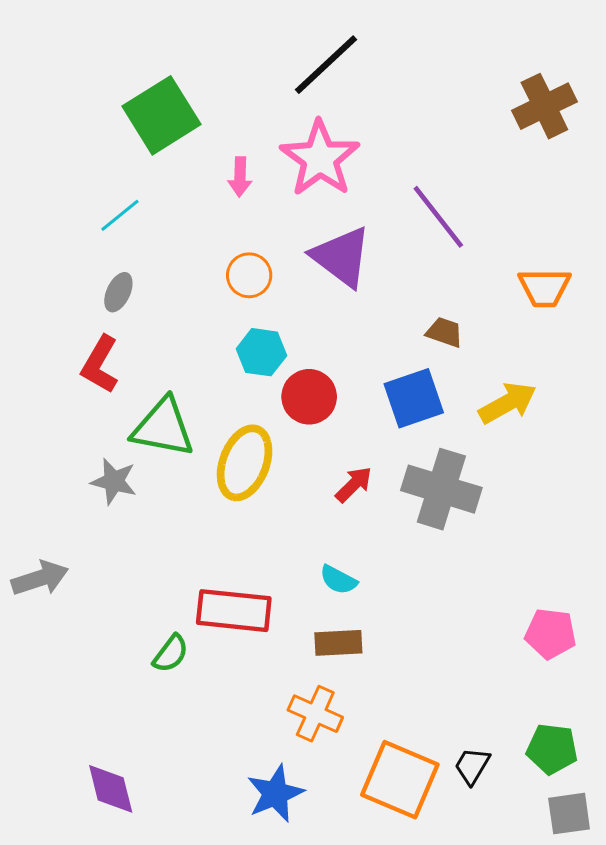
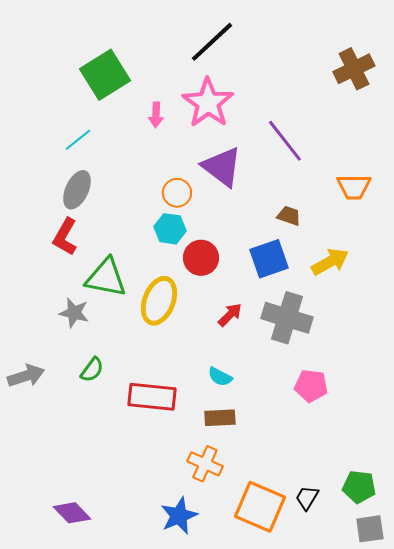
orange circle: (249, 275) -> (177, 193), moved
gray ellipse: (118, 292) -> (77, 190), size x1.5
pink pentagon: (551, 634) -> (311, 386), moved
green semicircle: (171, 654) -> (92, 370), moved
purple diamond: (111, 789) -> (72, 513), turned -30

